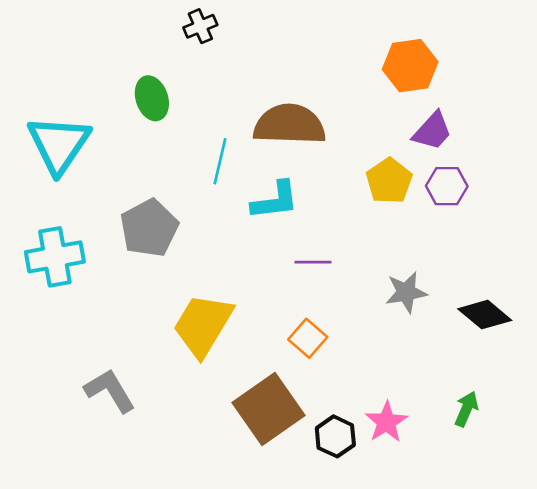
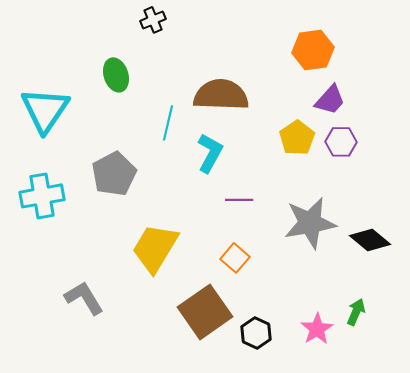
cyan L-shape: (275, 201) -> (210, 153), turned -54
gray star: (406, 292) -> (310, 223), size x1.6
pink star: (386, 422) -> (317, 329), moved

